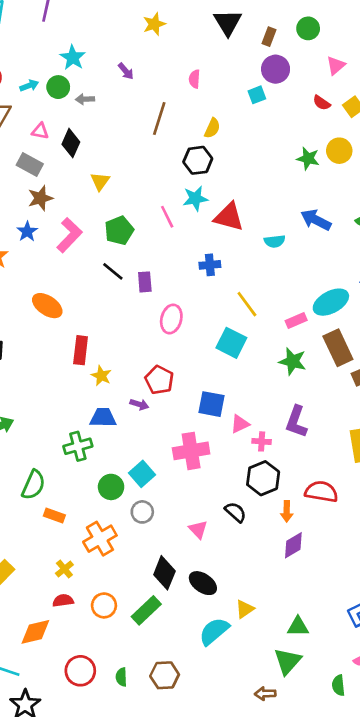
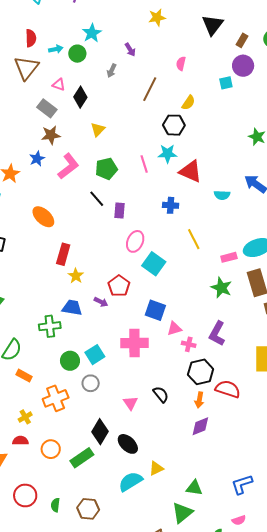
gray arrow: (85, 99) -> (112, 71), moved, turned -72
cyan square: (231, 343) -> (154, 264), moved
black hexagon: (263, 478) -> (201, 372), moved

